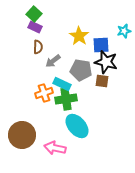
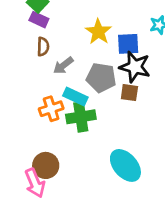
cyan ellipse: (77, 126) -> (125, 165), moved
brown circle: (22, 135) -> (46, 165), moved, size x0.7
pink arrow: (55, 148) -> (35, 183), moved, turned -125

